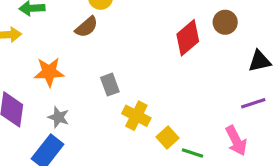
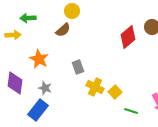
orange star: (49, 72) -> (39, 59), turned 30
yellow square: (168, 137) -> (115, 92), moved

